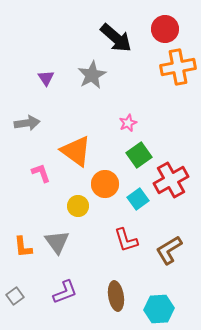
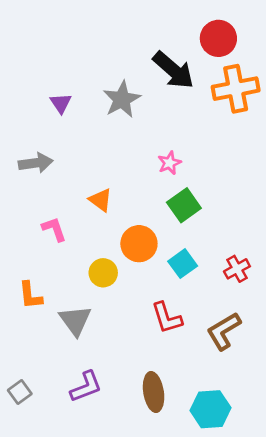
black arrow: (116, 38) -> (173, 70), moved
orange triangle: (76, 151) -> (101, 200), size x0.6
red cross: (171, 180) -> (237, 269), moved, size x0.6
orange L-shape: (23, 247) -> (30, 295), moved

